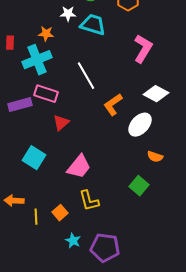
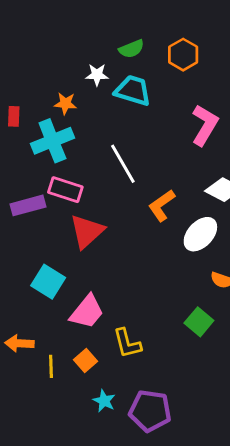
red triangle: (61, 123) -> (87, 231), size x1.5
pink trapezoid: (79, 167) -> (87, 312), moved

